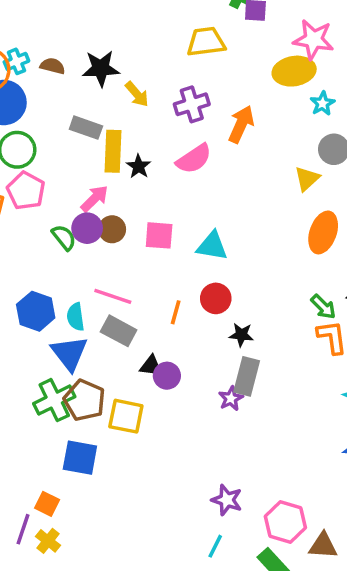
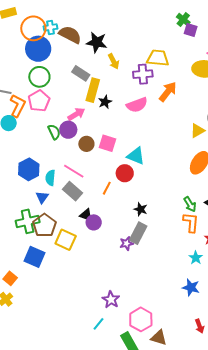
yellow trapezoid: (206, 42) -> (158, 58), moved
brown semicircle: (53, 66) -> (70, 35), size x1.6
brown circle: (112, 229) -> (86, 144), moved
red circle: (216, 298) -> (125, 173), moved
blue triangle: (69, 353) -> (42, 197), size x0.6

